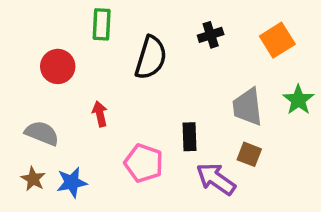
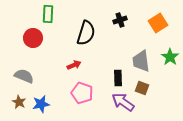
green rectangle: (102, 24) -> (48, 14), moved
red arrow: (100, 114) -> (74, 65), moved, turned 80
black rectangle: (189, 137) -> (118, 78), moved

